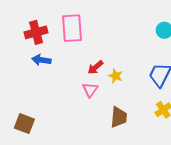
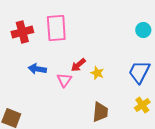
blue arrow: (41, 60) -> (37, 69), moved
pink triangle: (90, 90) -> (64, 80), moved

